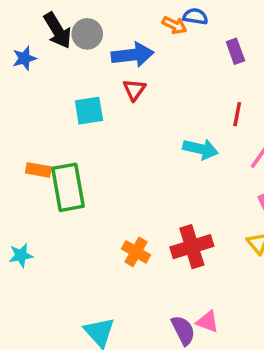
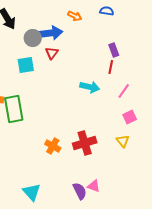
blue semicircle: (195, 16) -> (107, 11), moved
gray circle: (87, 34) -> (33, 38), moved
purple rectangle: (235, 51) -> (114, 50), moved

